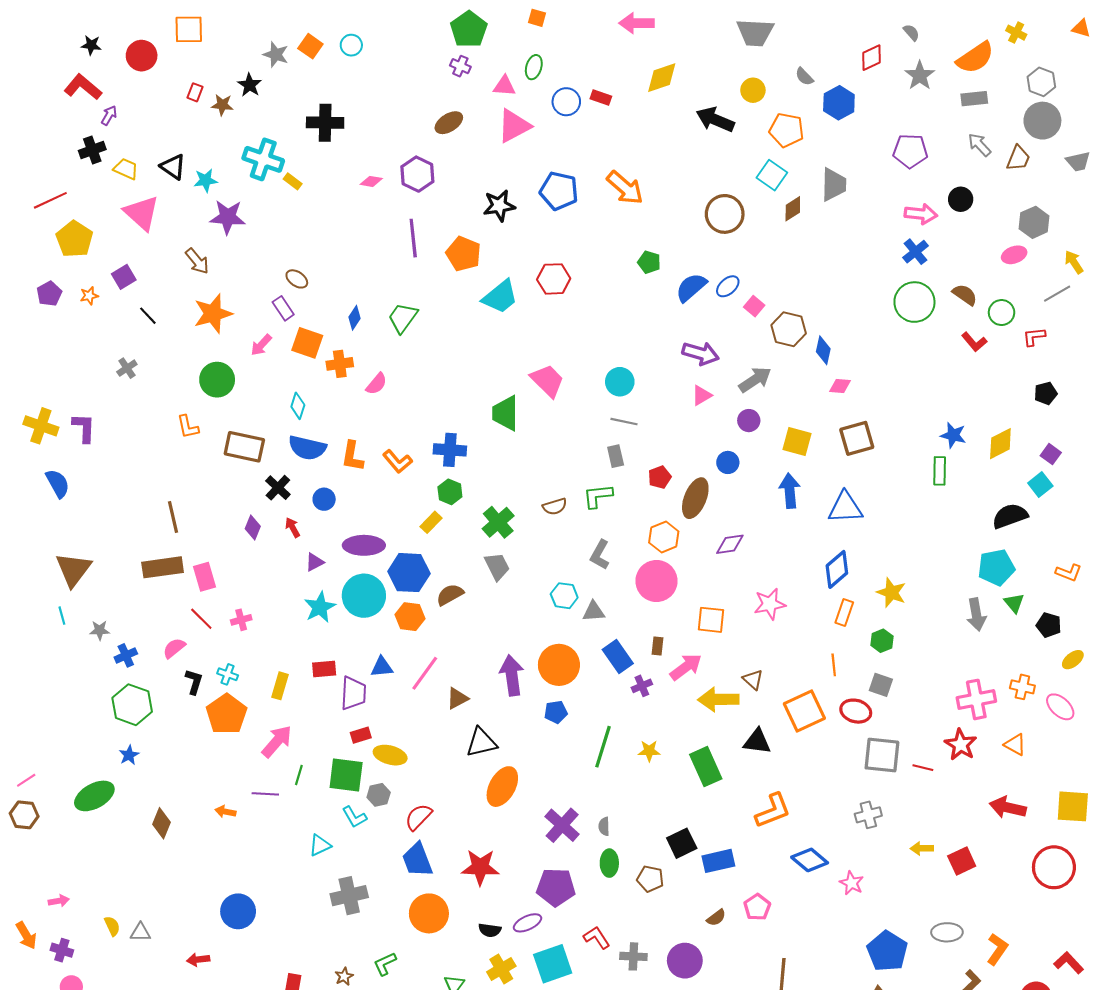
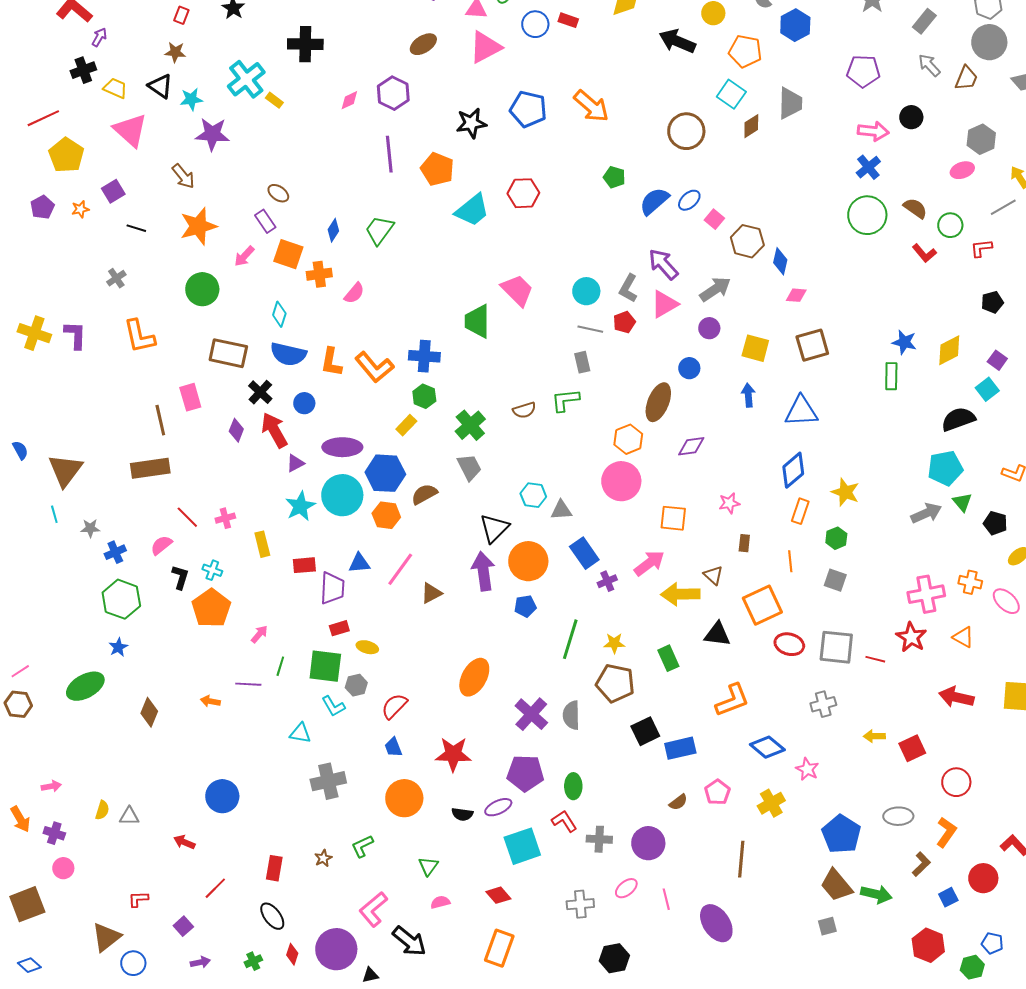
gray rectangle: (974, 99) -> (924, 21), turned -45
brown star: (222, 105) -> (175, 52), moved
cyan cross: (263, 159) -> (246, 79), turned 33
pink diamond: (371, 181) -> (349, 100), turned -35
black line: (148, 316) -> (136, 228), turned -30
purple arrow: (701, 353) -> (663, 264), turned -148
pink triangle: (702, 395) -> (664, 304), size x1.4
orange L-shape: (188, 427) -> (139, 336), moved, size x1.5
orange L-shape: (397, 461) -> (374, 367), size x1.4
red pentagon: (660, 477) -> (624, 322), moved
blue semicircle: (58, 483) -> (20, 450), moved, size x0.7
blue arrow: (790, 491) -> (748, 395), size x0.7
red arrow: (293, 527) -> (274, 430), size x1.8
gray L-shape: (600, 555) -> (628, 288), moved
pink rectangle: (204, 577) -> (190, 397), moved
pink star: (770, 604) -> (729, 503), size x0.7
gray arrow: (976, 615) -> (926, 513), turned -104
brown rectangle: (658, 646) -> (744, 543), moved
yellow rectangle: (280, 686) -> (262, 544), moved, turned -30
red ellipse: (856, 711) -> (789, 644), moved
pink arrow: (277, 741) -> (259, 634), size x0.6
black triangle: (481, 742) -> (494, 528), moved, turned -32
yellow ellipse: (390, 755) -> (367, 647), size x0.7
green rectangle: (706, 767) -> (668, 658), size x0.7
gray semicircle: (604, 826) -> (571, 715), size x1.6
cyan triangle: (320, 845) -> (300, 733), turned 35
blue trapezoid: (417, 860) -> (393, 747), size x0.6
green ellipse: (609, 863) -> (573, 786), moved
red circle: (1054, 867) -> (956, 782), moved, size x0.7
brown pentagon: (650, 879) -> (615, 683), moved, size x1.5
yellow semicircle: (112, 926) -> (102, 810), turned 42
red arrow: (198, 960) -> (184, 842), turned 30
yellow cross: (501, 969) -> (771, 803), moved

